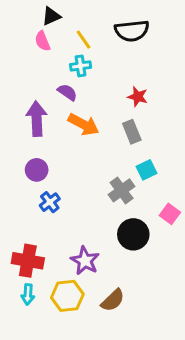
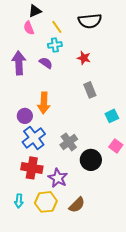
red star: (138, 97) -> (84, 58), moved
purple arrow: (37, 119) -> (19, 63), moved
orange arrow: (83, 124) -> (44, 103), moved, turned 65
cyan square: (146, 170) -> (112, 116), moved
gray cross: (122, 190) -> (69, 142), moved
blue cross: (50, 202) -> (34, 138), size x1.6
red cross: (28, 261) -> (32, 168), moved

